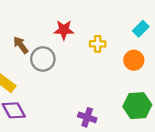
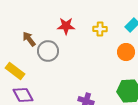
yellow cross: (98, 44) -> (100, 29), moved

